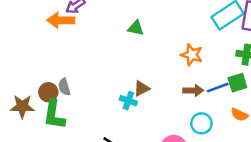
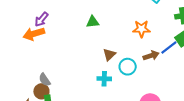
gray semicircle: (64, 87) -> (45, 80), moved
brown triangle: (141, 88) -> (109, 55), moved
cyan circle: (201, 123) -> (128, 67), moved

